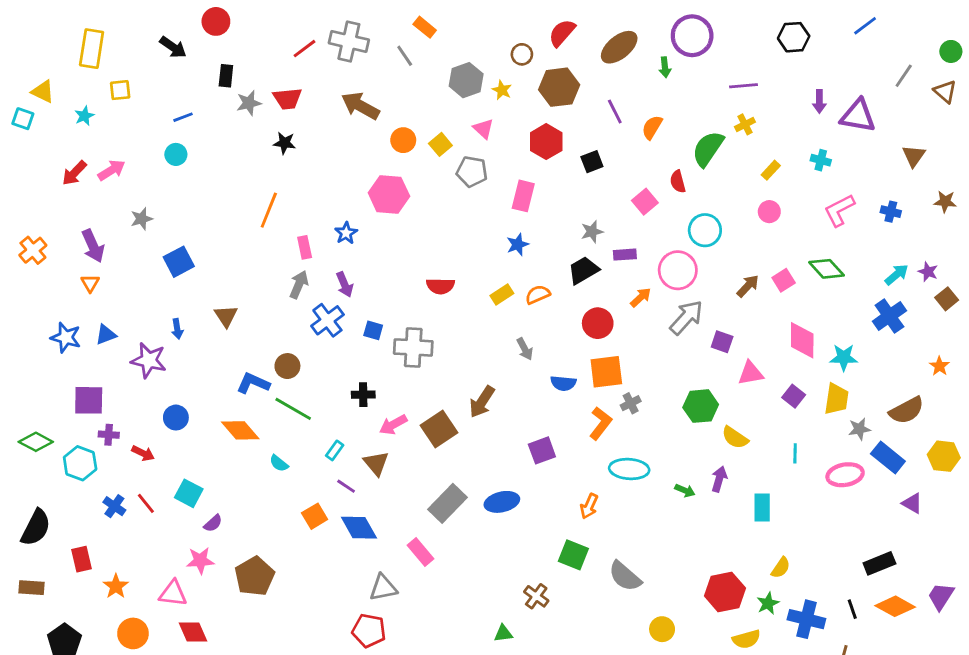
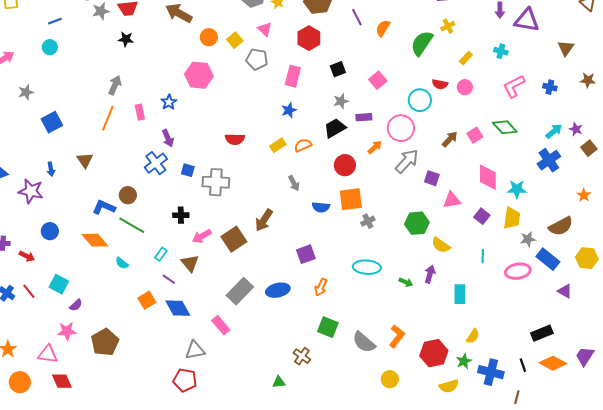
black square: (592, 162) -> (338, 69), moved
red semicircle: (678, 182) -> (440, 84), moved, turned -63
orange line: (269, 210) -> (108, 118), moved
gray arrow: (299, 285) -> (115, 85), moved
orange L-shape: (601, 423) -> (397, 336), moved
orange arrow: (589, 506) -> (321, 287), moved

